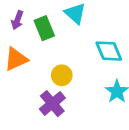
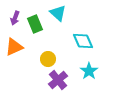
purple cross: (52, 104) -> (58, 80), moved

